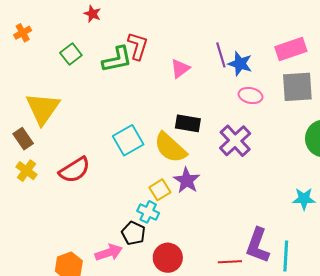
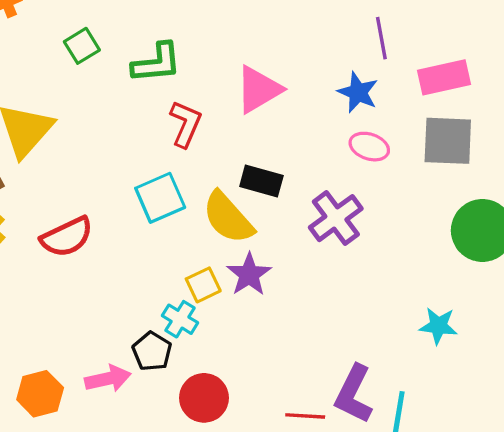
red L-shape: (138, 46) -> (186, 124), moved
purple line: (221, 55) -> (381, 38), moved
pink triangle: (180, 68) -> (259, 89), size x1.5

